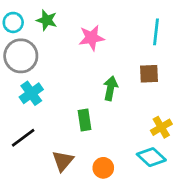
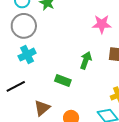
pink star: (92, 38) -> (102, 24), moved
green rectangle: (84, 120) -> (63, 81), turned -70

